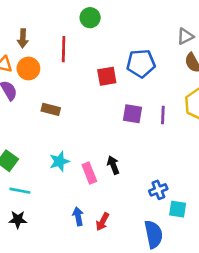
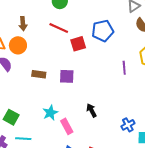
brown arrow: (23, 38) -> (23, 24), moved
red line: (64, 49) -> (59, 28), moved, turned -60
purple square: (132, 114) -> (67, 76), moved
pink rectangle: (89, 173) -> (67, 126), moved

